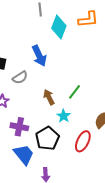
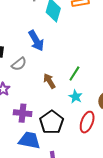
cyan star: (64, 116) -> (75, 97), moved
blue trapezoid: (24, 155) -> (29, 140), turned -35

